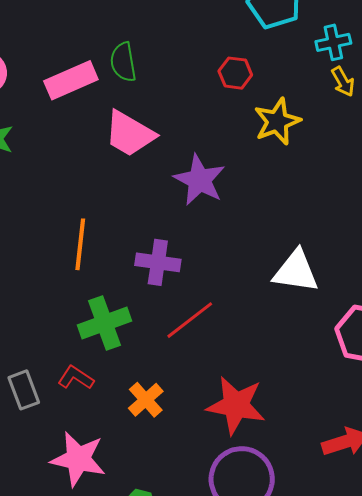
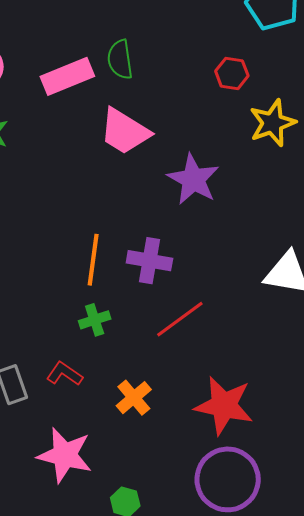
orange line: (80, 244) -> (93, 260), moved
green cross: (105, 323) -> (95, 320), size x0.6

